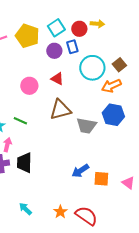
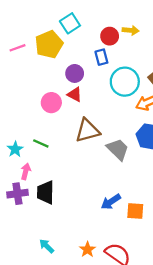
cyan square: (56, 28) -> (70, 23), moved
yellow pentagon: (27, 36) -> (49, 44), turned 30
purple circle: (54, 51) -> (75, 73), moved
red triangle: (57, 79) -> (75, 94), moved
gray trapezoid: (86, 126) -> (118, 149), turned -145

